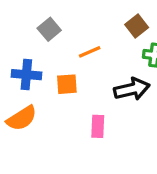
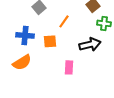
orange line: (90, 52) -> (64, 21), turned -32

